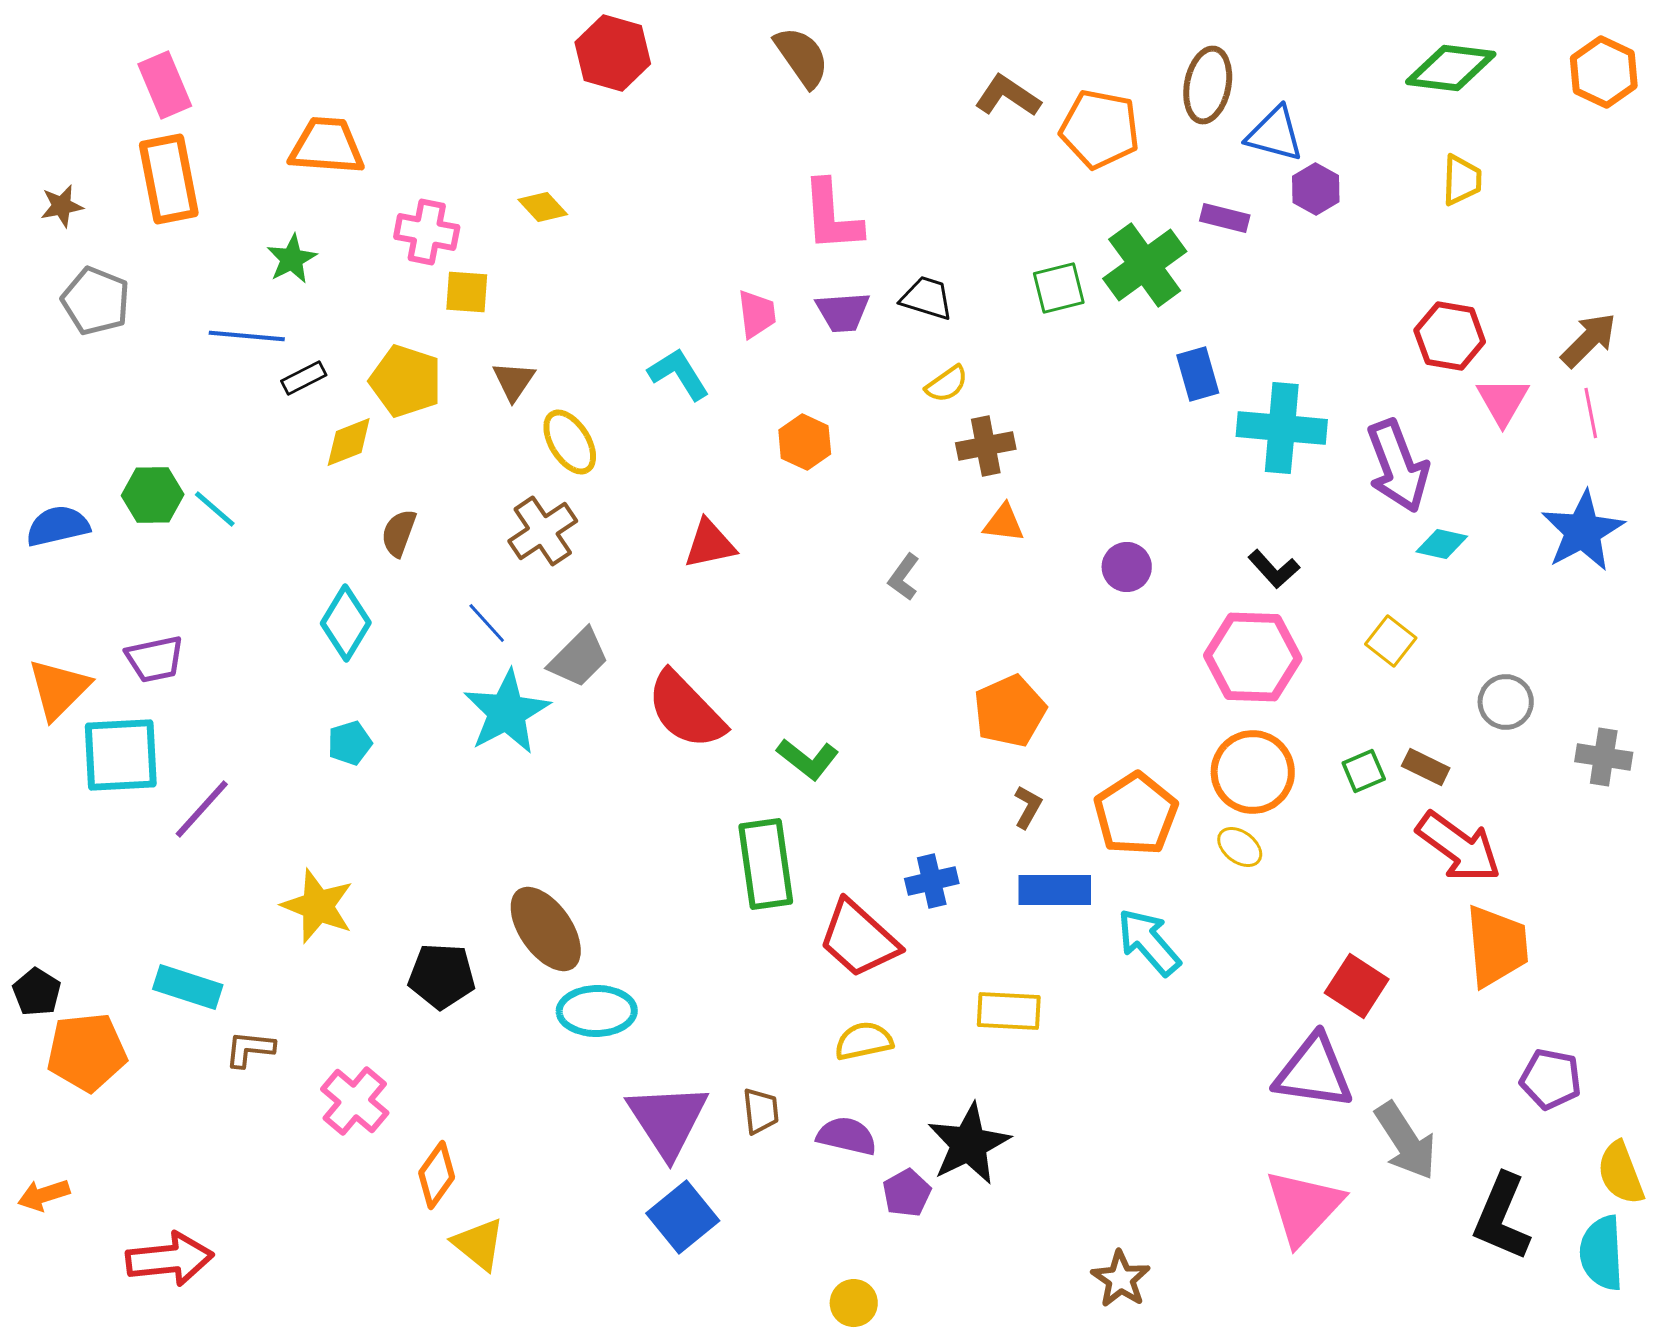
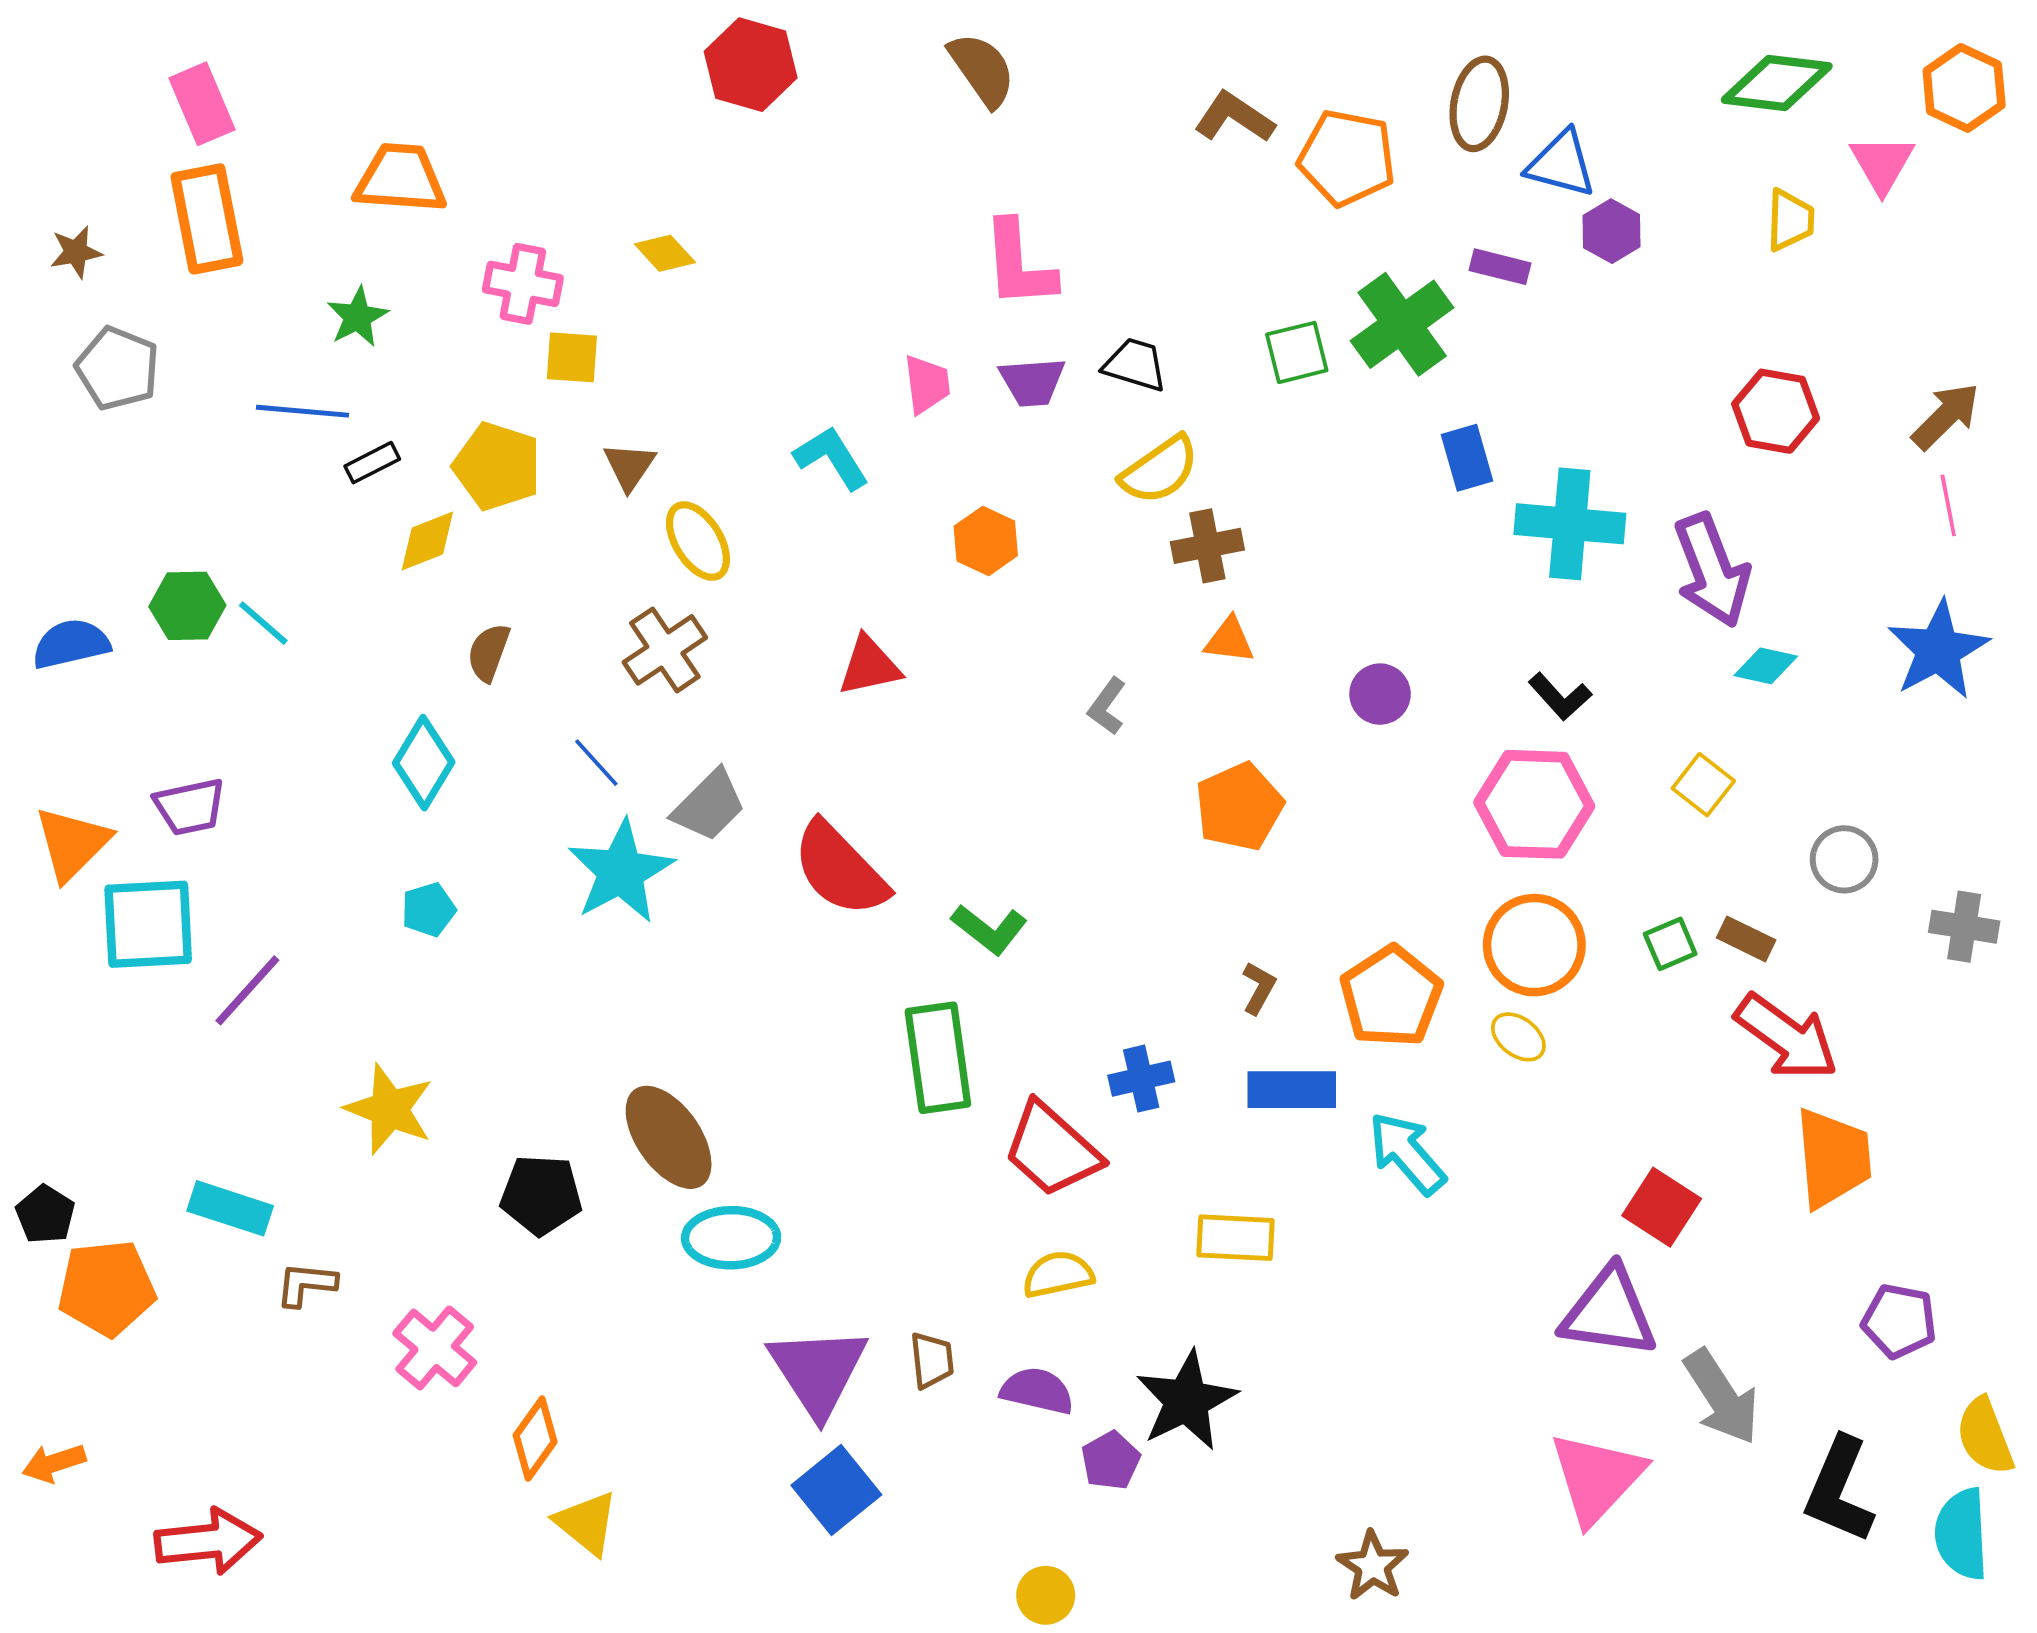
yellow semicircle: (947, 384) -> (1160, 470), size x1.5
pink triangle: (1503, 401) -> (1882, 164), moved
orange pentagon: (1010, 711) -> (1239, 807), moved

